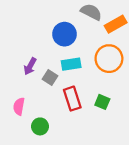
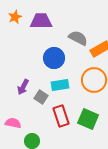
green square: (102, 102) -> (88, 119), size x1.5
pink semicircle: (19, 106) -> (13, 123), turned 91

